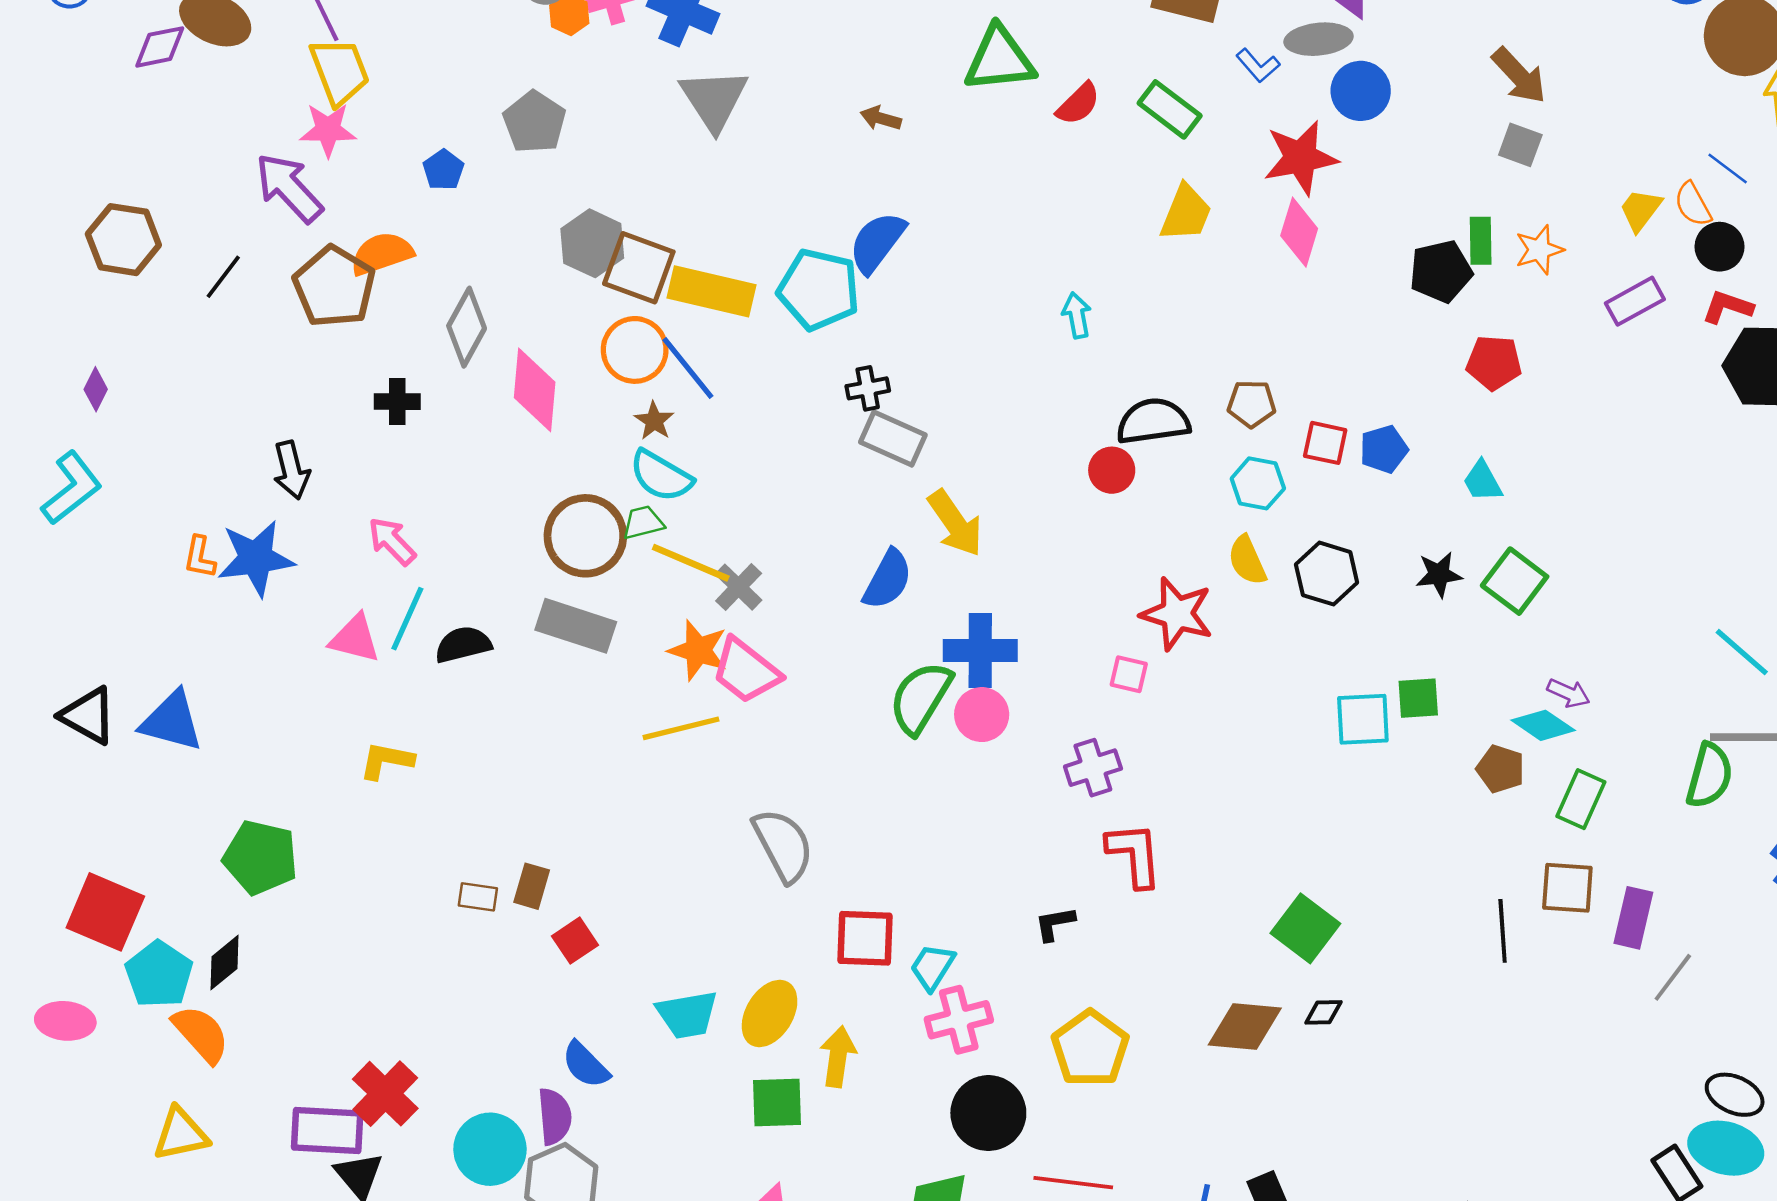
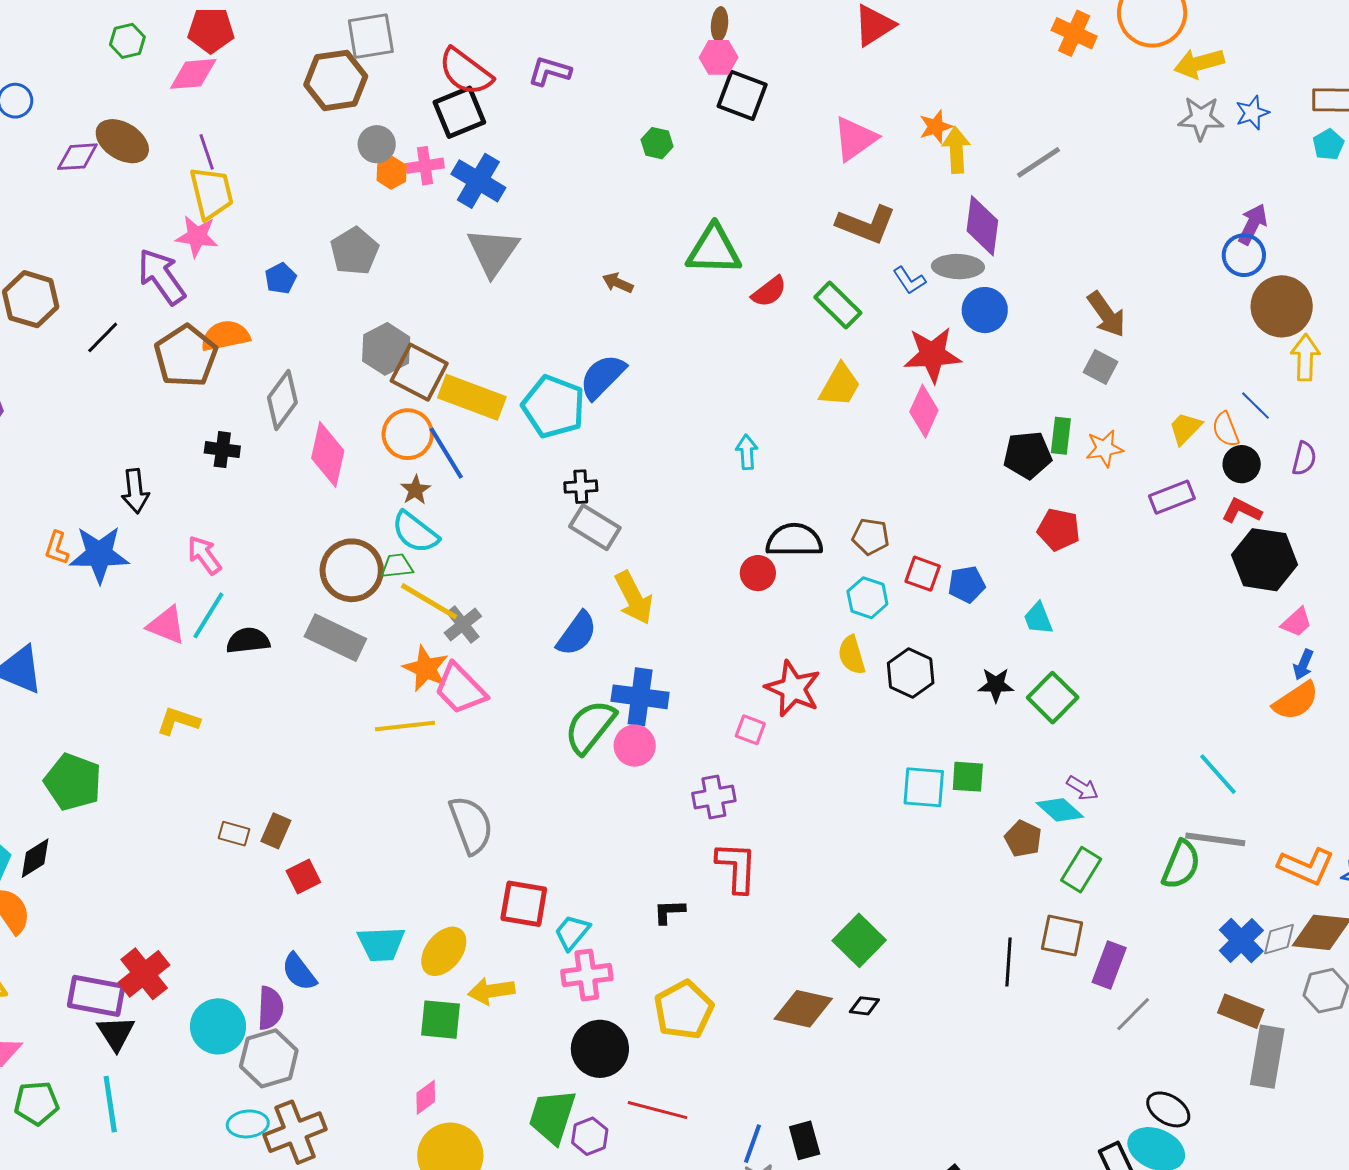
yellow arrow: (838, 1057) -> (491, 991), turned -114

